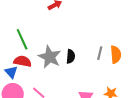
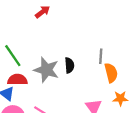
orange semicircle: (116, 55) -> (111, 73), moved

